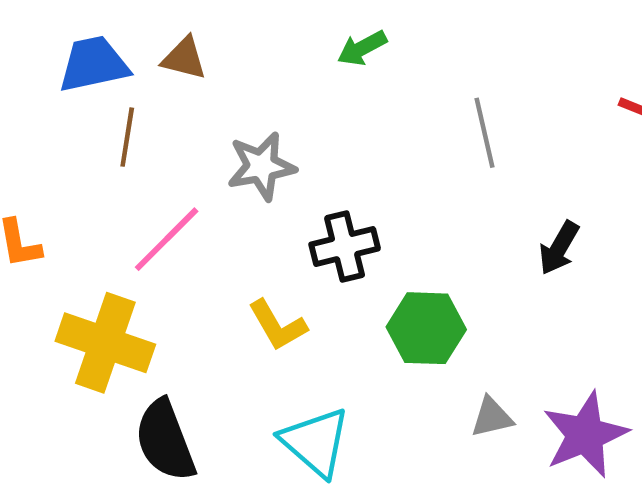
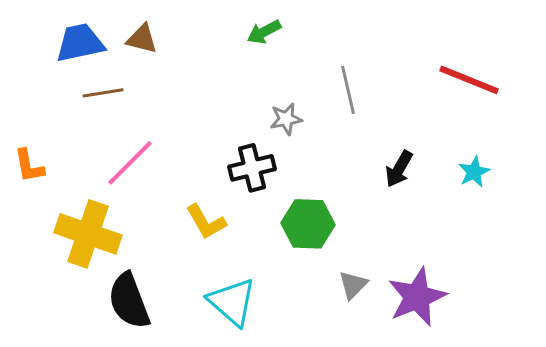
brown line: (127, 137) -> (103, 93), turned 72
gray star: (261, 166) -> (286, 119), moved, size x0.7
gray triangle: (492, 417) -> (353, 285), turned -32

